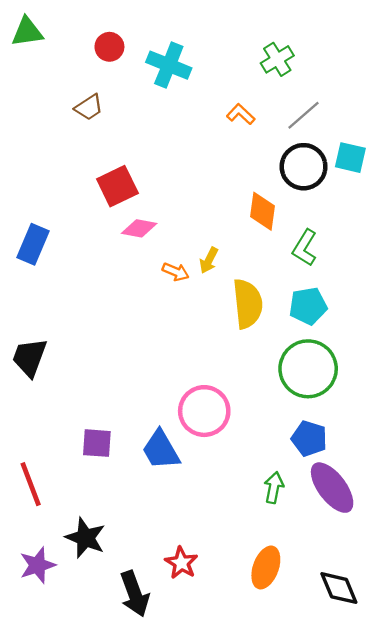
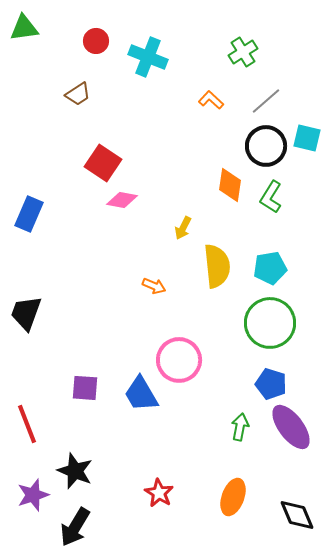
red square: (117, 186) -> (103, 163), turned -30
green L-shape: (305, 248) -> (271, 197), moved
orange arrow: (176, 272) -> (154, 286), moved
black arrow: (135, 594) -> (75, 527), moved, turned 51

